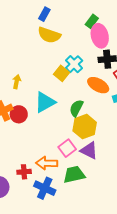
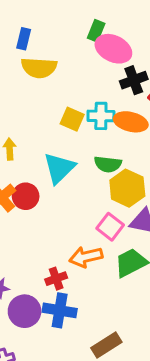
pink ellipse: (100, 36) -> (113, 49), turned -35
cyan cross: (74, 64) -> (101, 116), moved, turned -30
green semicircle: (76, 108) -> (108, 164), turned -96
blue cross: (45, 188) -> (60, 310), moved

